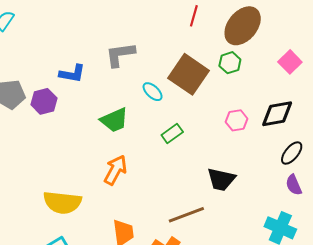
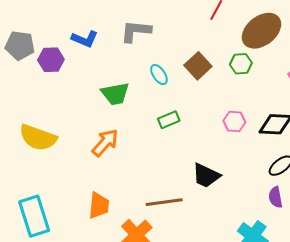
brown square: (189, 74) -> (198, 66), size x0.7
yellow semicircle: (62, 202) -> (38, 138), moved

